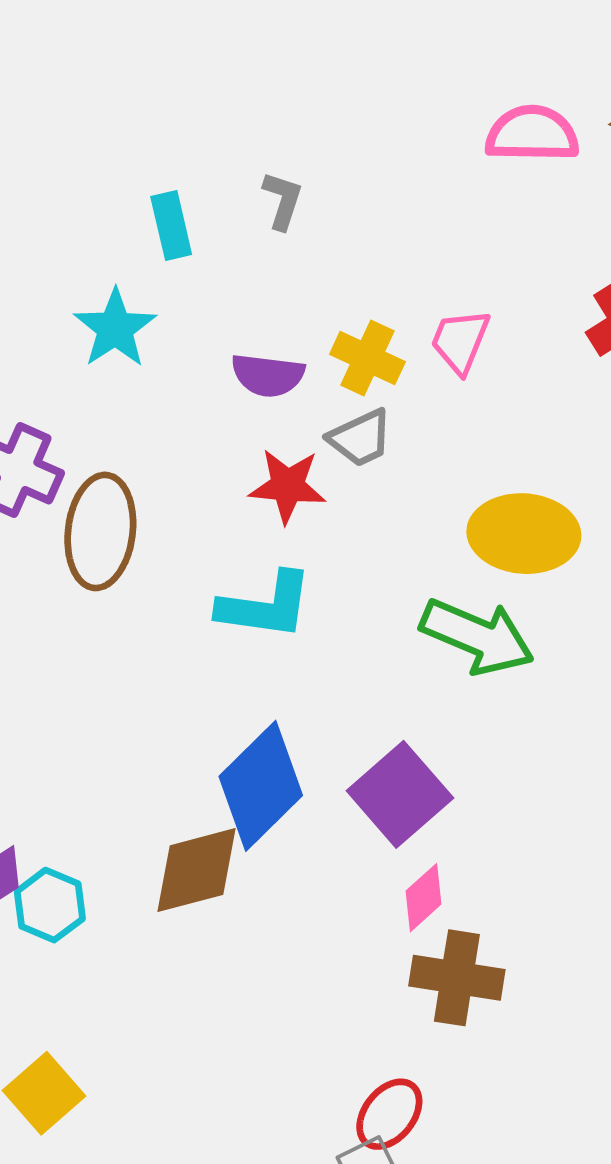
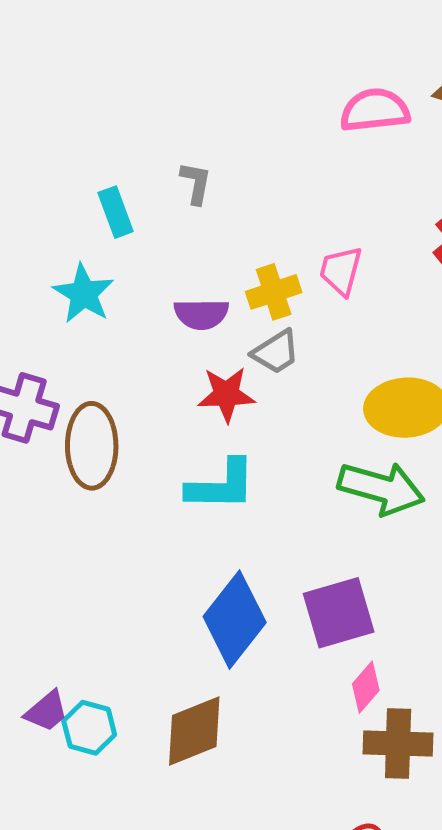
yellow cross: (367, 358) -> (274, 292), turned -36
purple square: (400, 794) -> (339, 613), turned 32
brown diamond: (196, 870) -> (194, 731), moved

